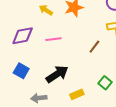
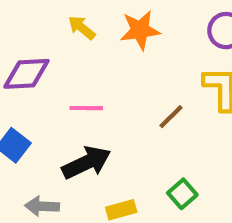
pink line: (54, 39) -> (86, 108), moved

